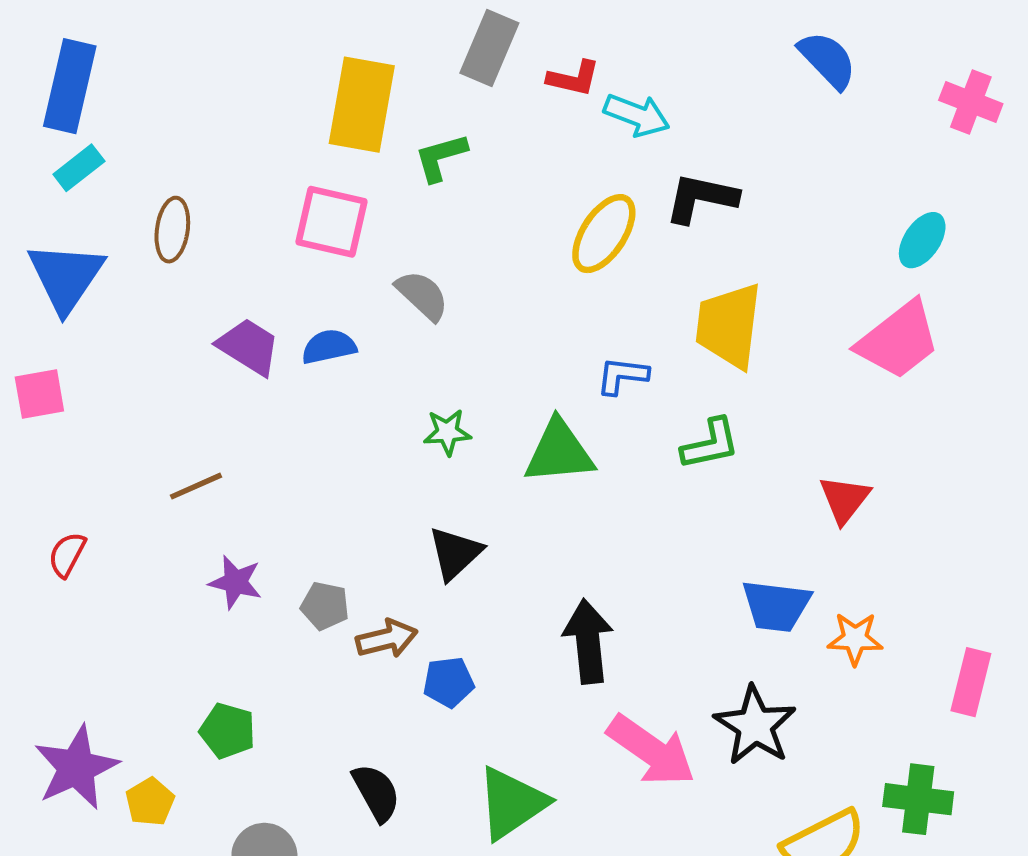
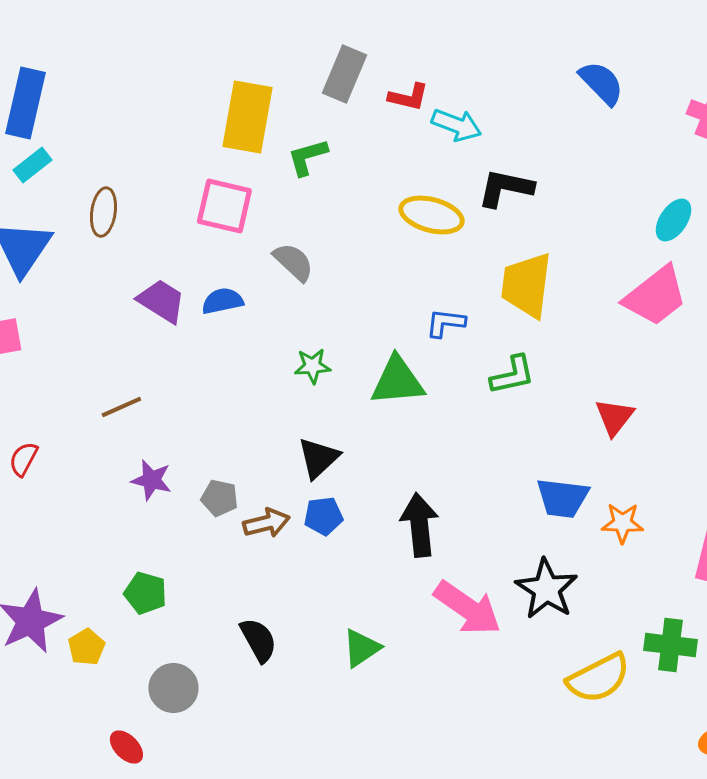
yellow ellipse: (604, 234) -> (431, 215), turned 72
blue pentagon: (449, 682) -> (323, 516), moved
green triangle: (512, 803) -> (361, 648), size x0.7

